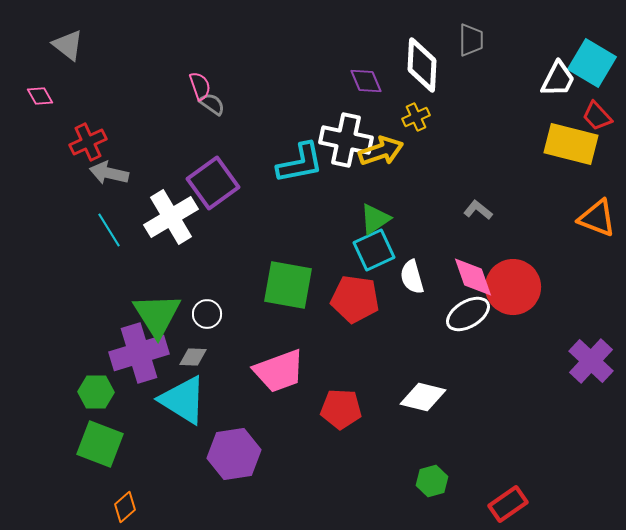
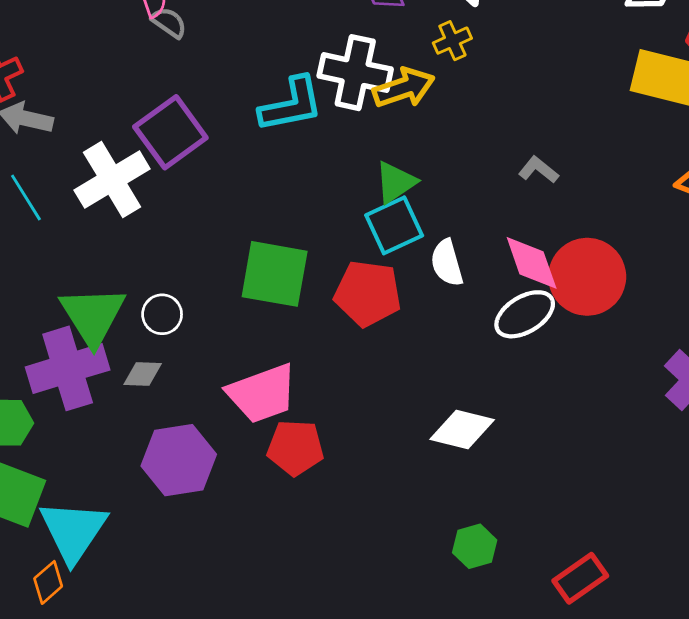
cyan triangle: (183, 400) -> (73, 531), moved, turned 32
red pentagon: (341, 409) -> (295, 448), moved
purple hexagon: (234, 454) -> (179, 460), moved

